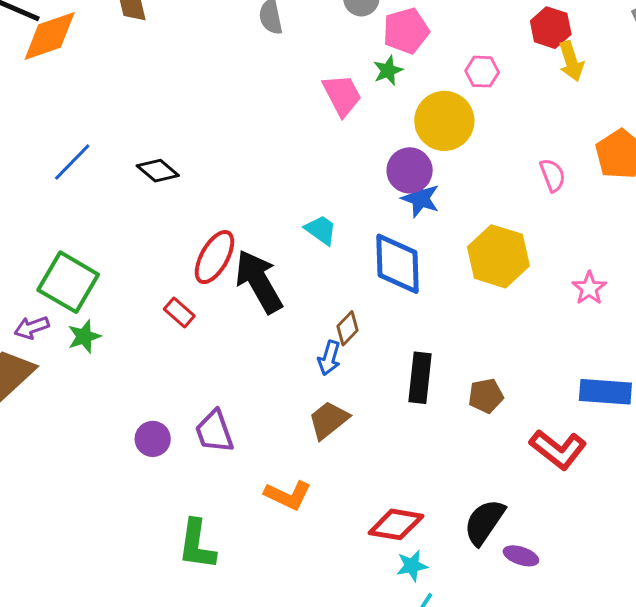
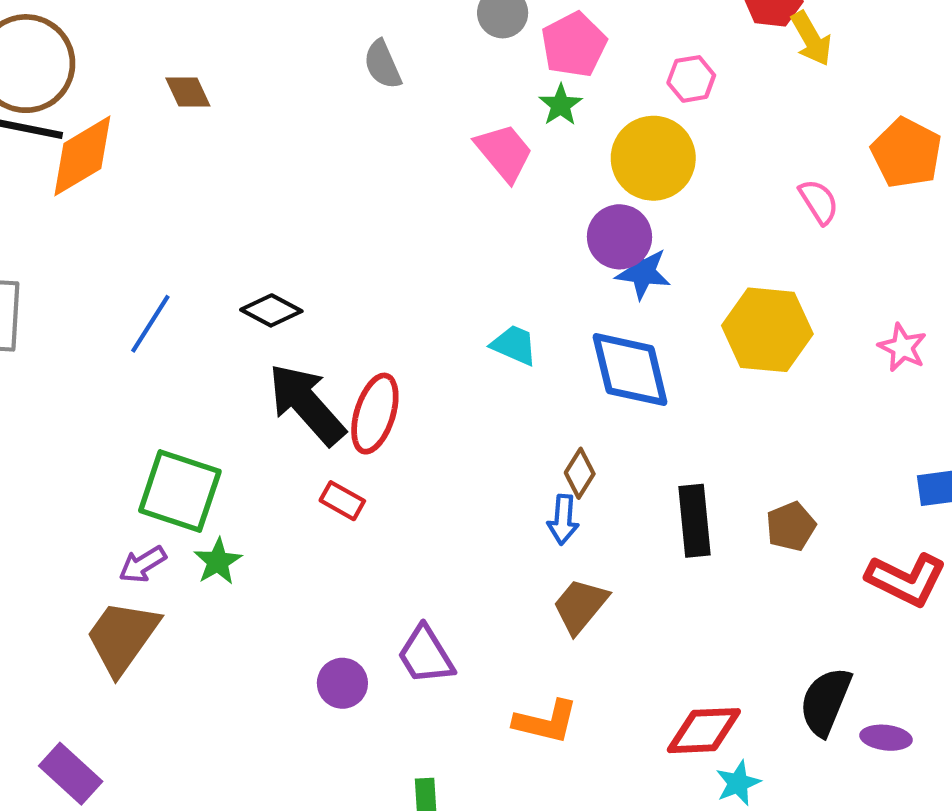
black arrow: (259, 281) -> (307, 404), moved

